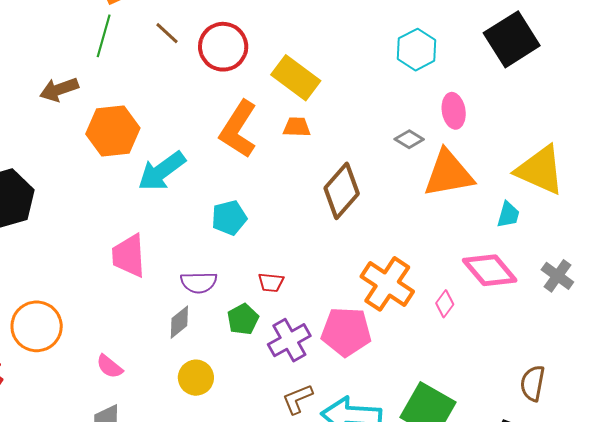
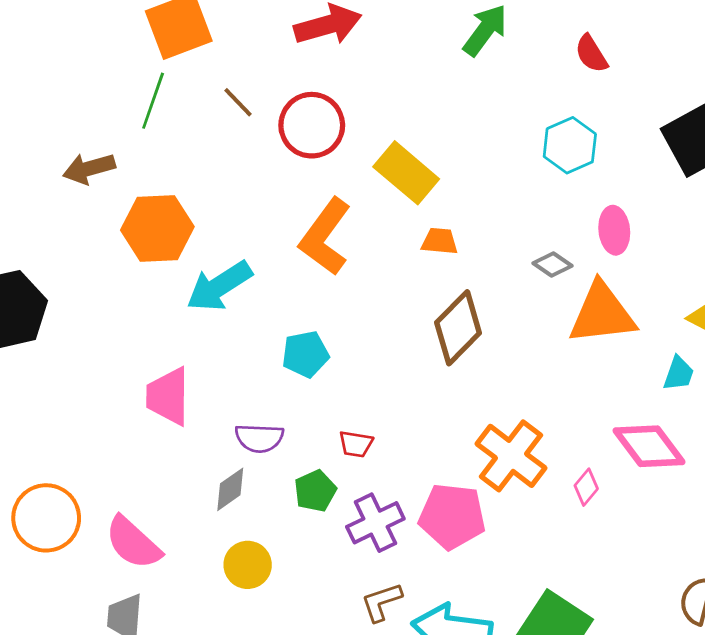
orange trapezoid: (297, 127) -> (440, 241), moved
orange circle: (37, 326) -> (46, 518), moved
pink semicircle: (110, 366) -> (133, 543), size x1.6

